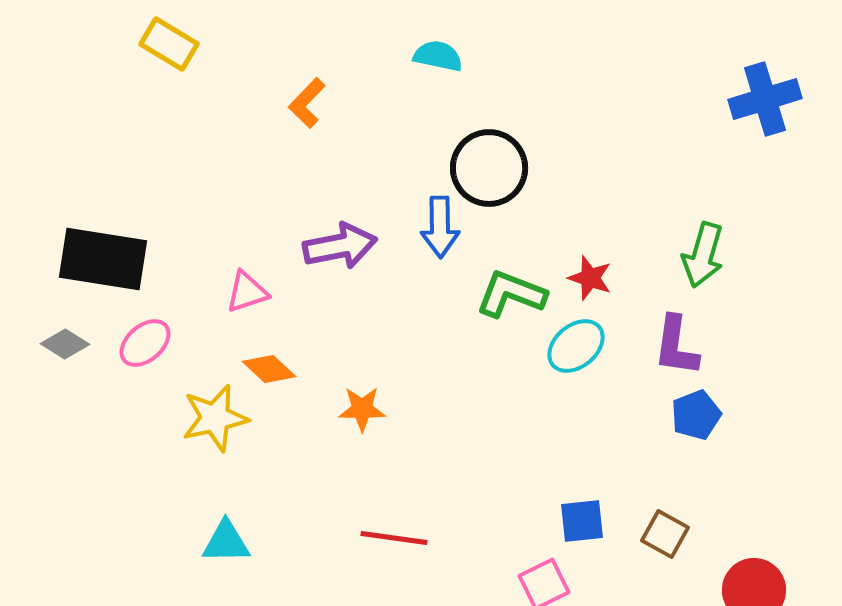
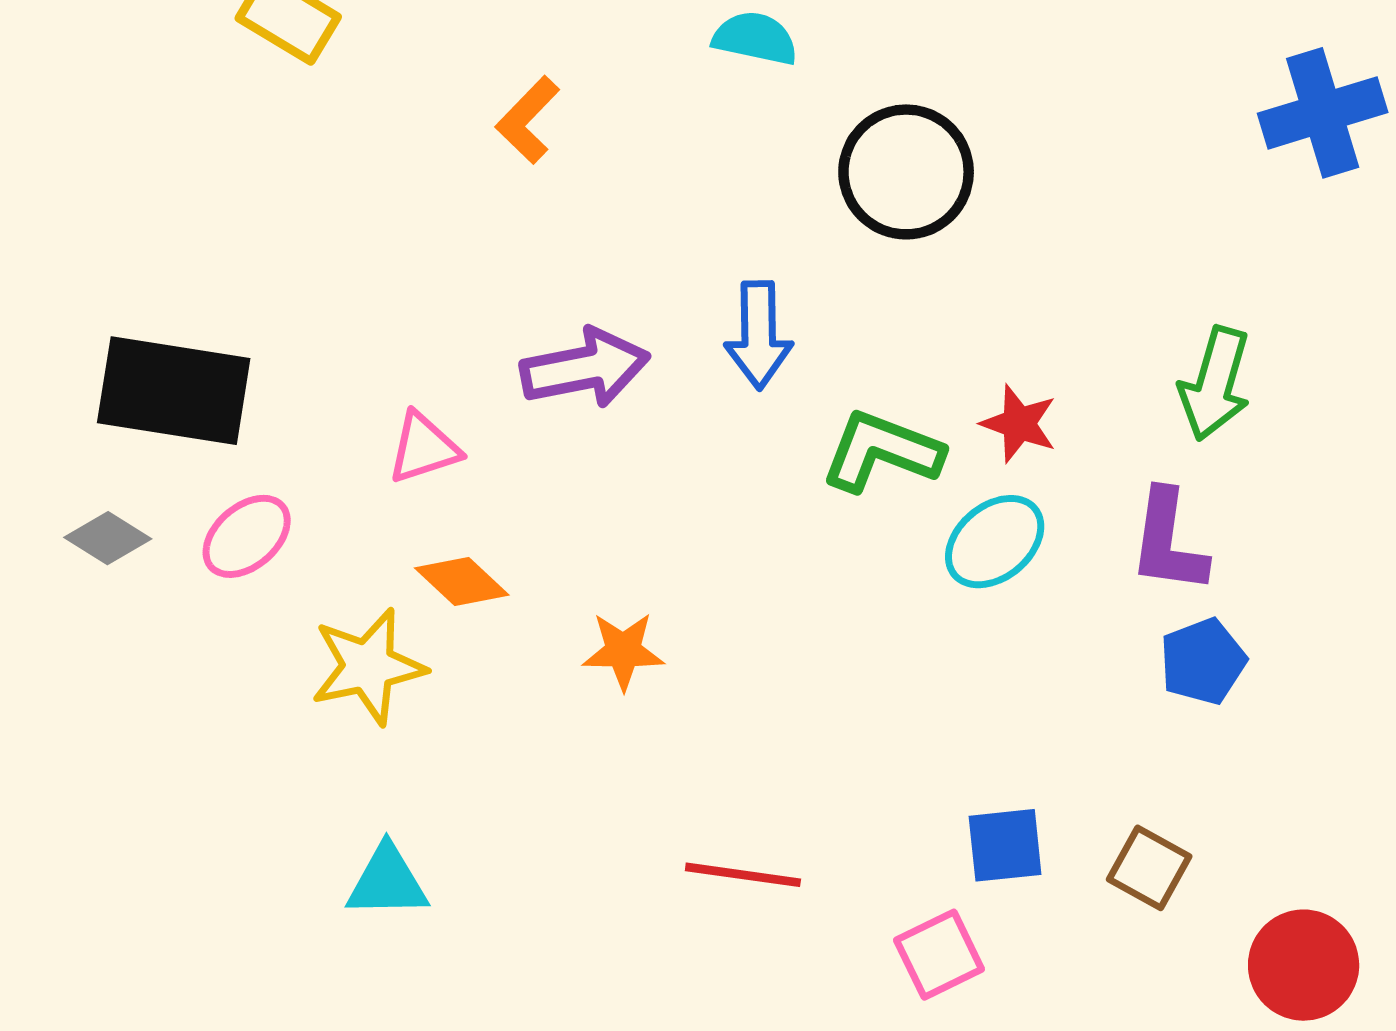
black circle: (489, 168) -> (906, 172), moved
red line: (394, 538) -> (743, 875), moved

